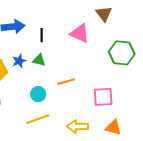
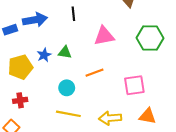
pink triangle: (80, 33) -> (104, 36), moved, turned -30
black line: (42, 35) -> (73, 14), moved
yellow line: (38, 119) -> (68, 114), turned 35

